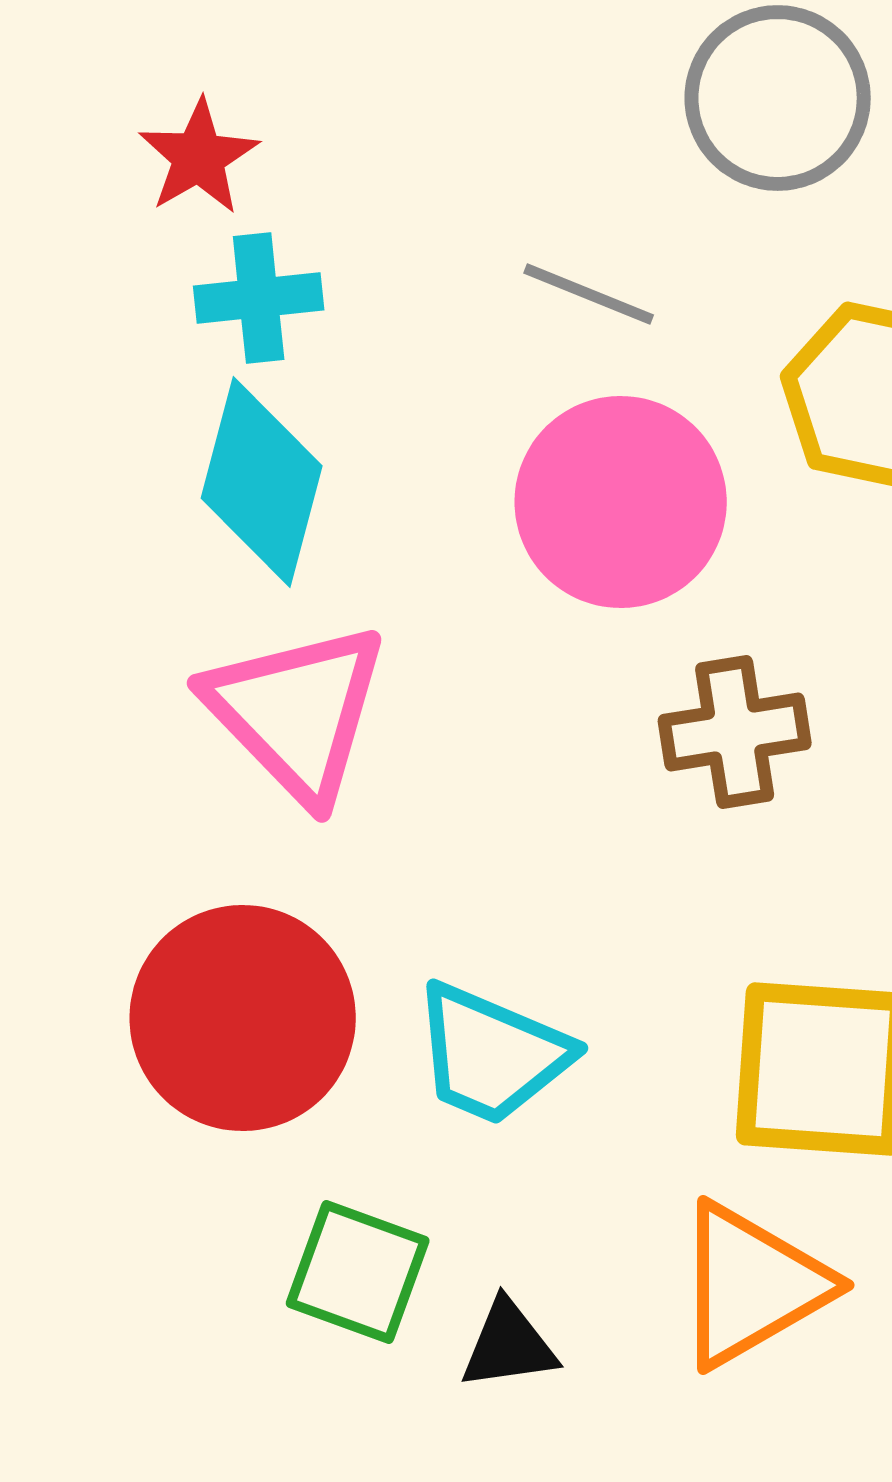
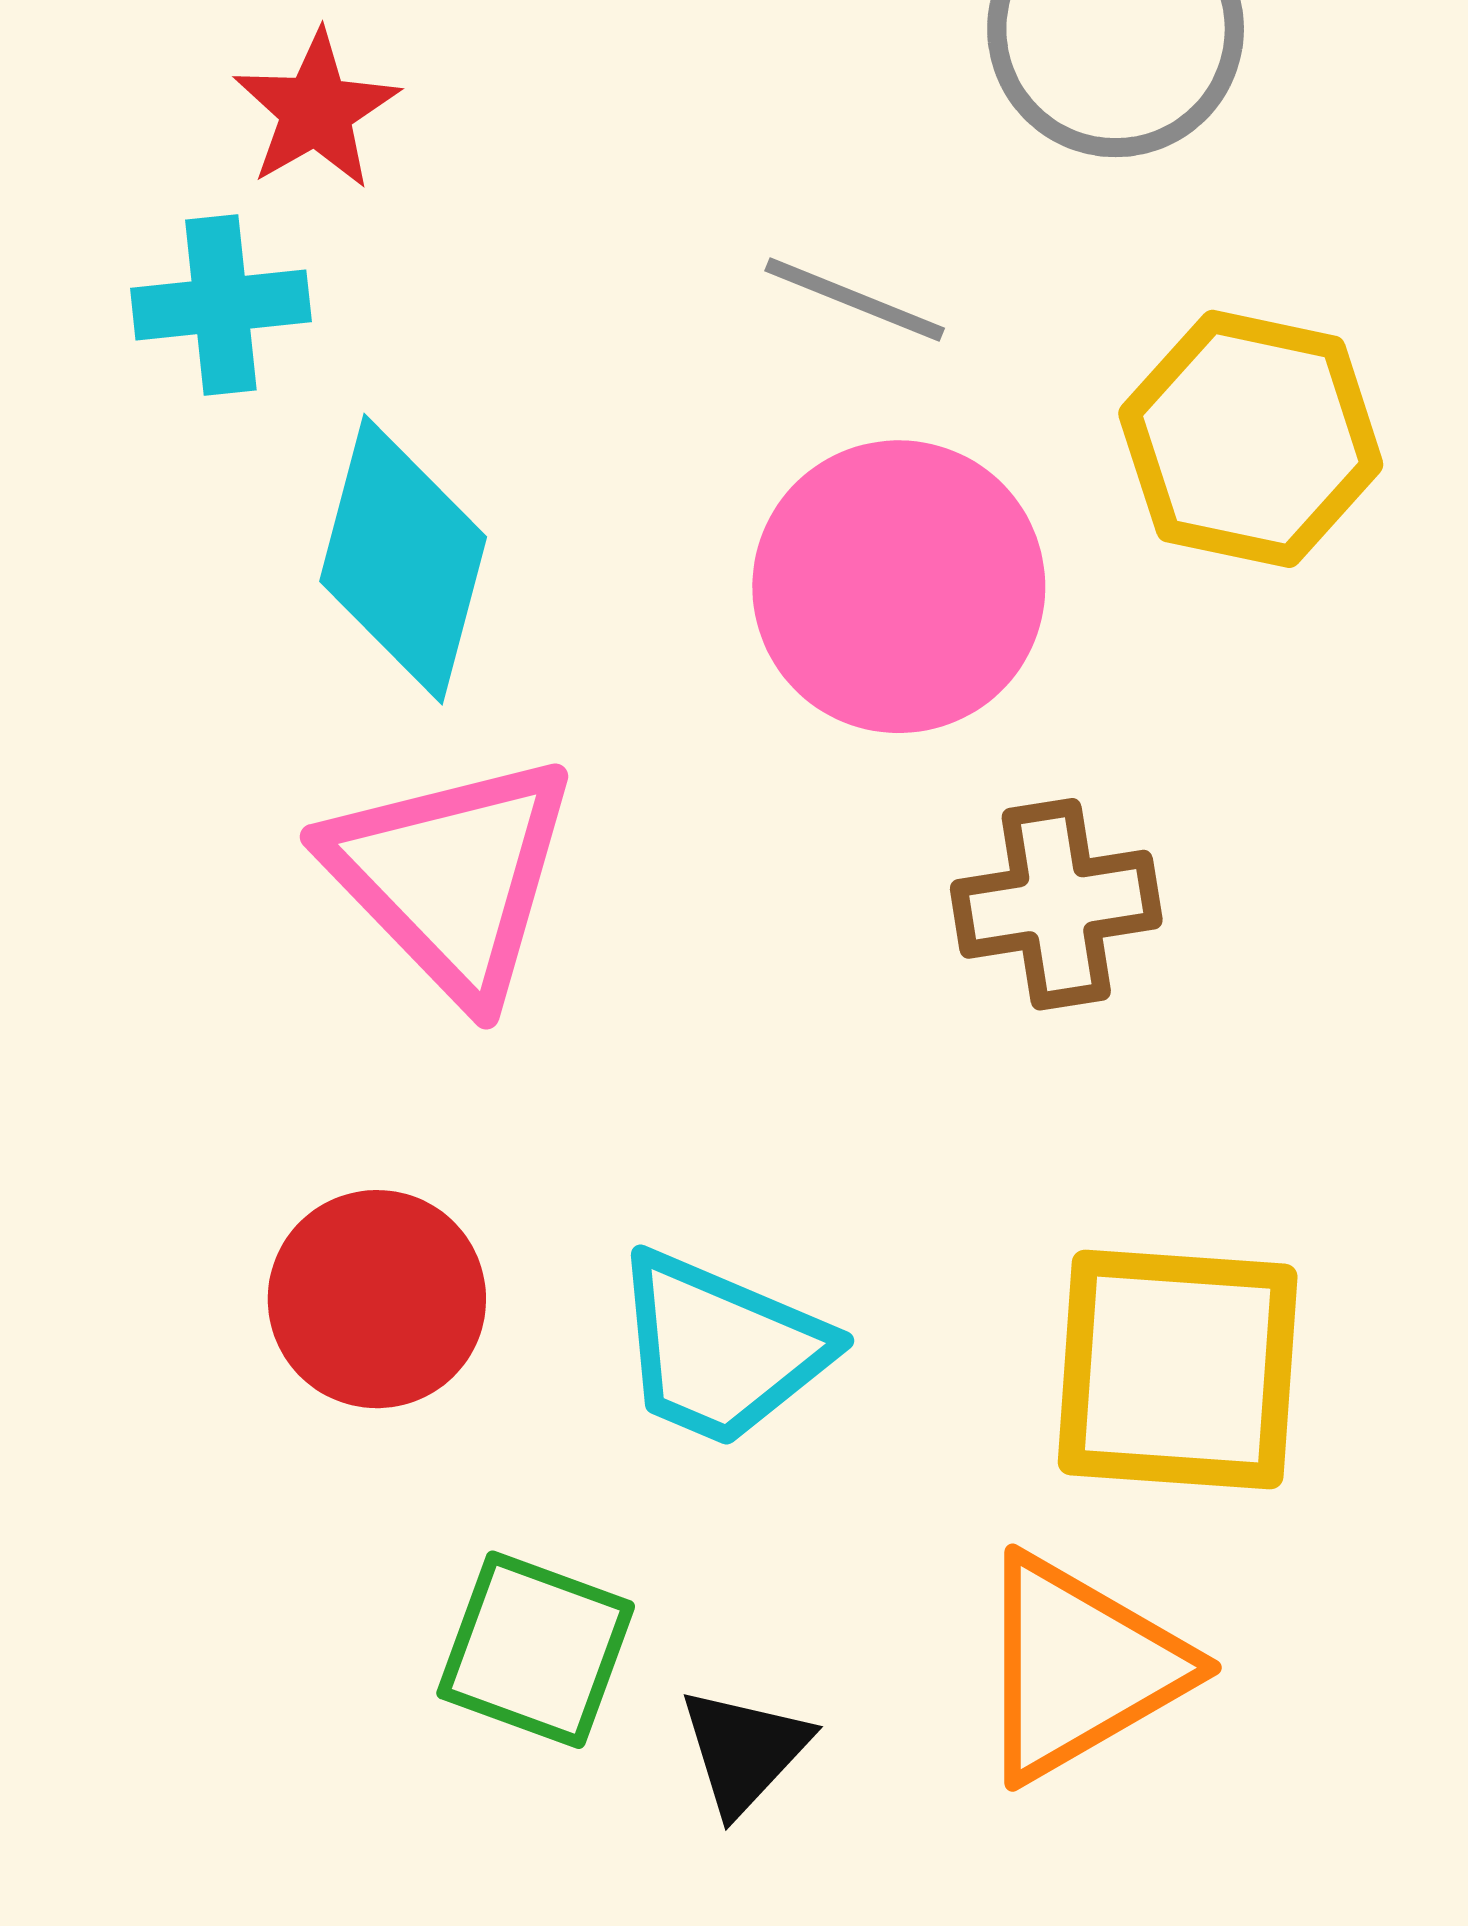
cyan cross: (259, 298) -> (221, 305), moved
red circle: (243, 1018) -> (377, 1299), size x0.7
black triangle: (509, 1345) -> (744, 1751), turned -39

